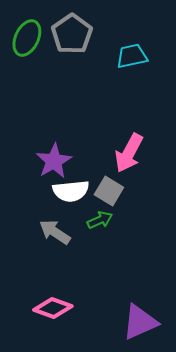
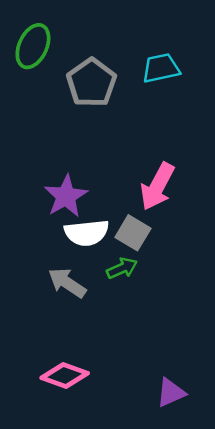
gray pentagon: (72, 34) -> (91, 83), moved
purple triangle: (140, 322) -> (171, 393), size x0.7

